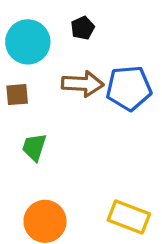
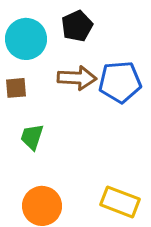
black pentagon: (83, 28) -> (77, 26), size x1.4

